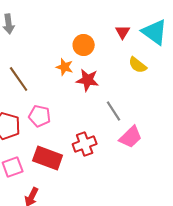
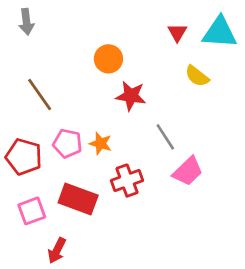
cyan triangle: (155, 32) -> (220, 32), turned -32
orange circle: (84, 45) -> (108, 59), moved
orange star: (65, 67) -> (101, 143), moved

